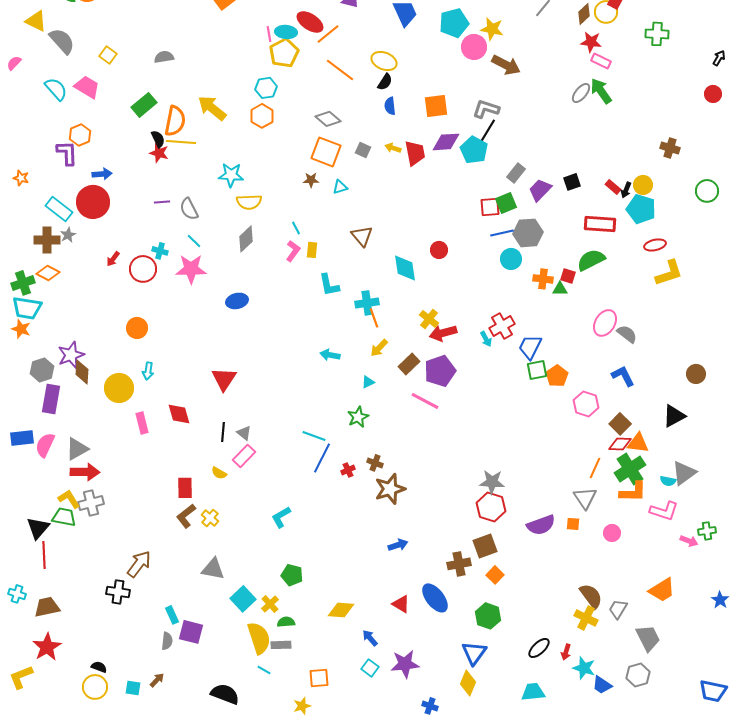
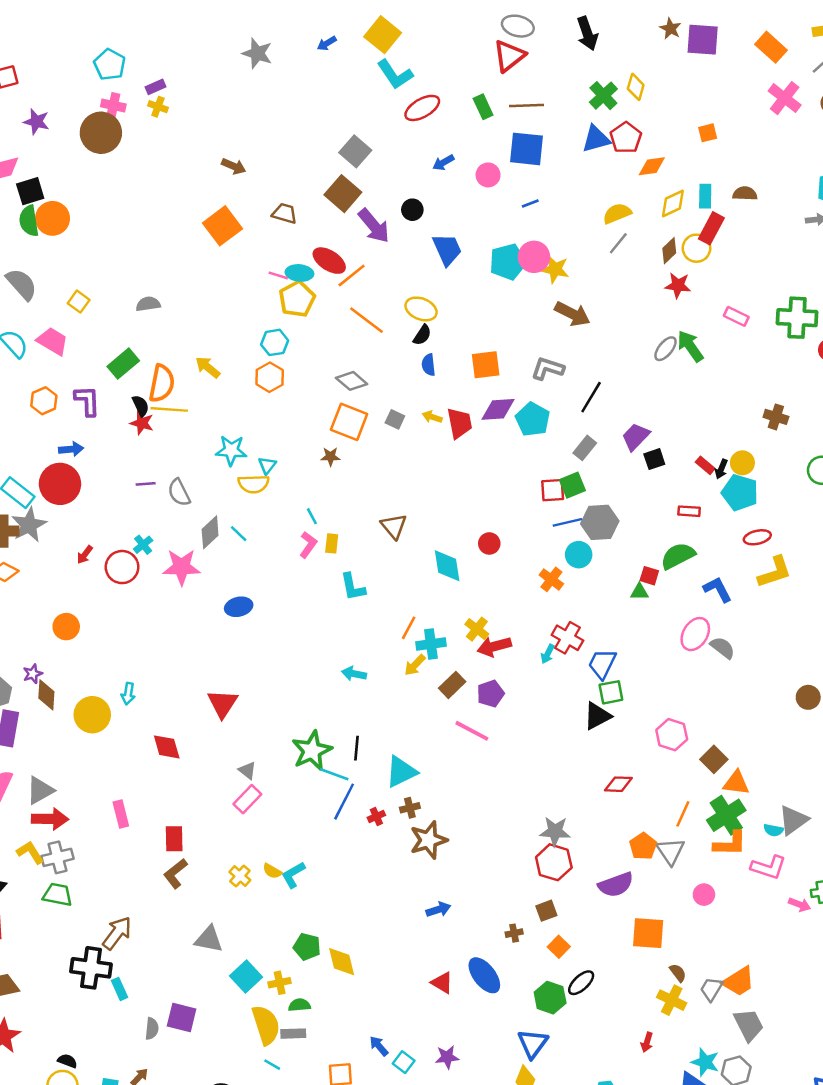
pink line: (269, 34) -> (278, 275), turned -63
green cross: (657, 34) -> (797, 318), moved, size x1.4
pink circle: (474, 47) -> (534, 257), moved
pink rectangle: (601, 61) -> (736, 316), moved
yellow arrow: (212, 108) -> (208, 367), size x0.7
black line: (487, 132) -> (591, 397), moved
purple L-shape: (67, 153) -> (87, 401), moved
cyan triangle: (340, 187) -> (267, 465), moved, turned -35
purple trapezoid: (540, 190) -> (636, 437), moved
red rectangle: (600, 224) -> (689, 511), size x0.6
gray star: (68, 235) -> (29, 525), size x1.8
gray diamond: (246, 239) -> (210, 532), moved
cyan line: (194, 241) -> (239, 534), moved
cyan cross: (160, 251) -> (143, 545), turned 35
orange cross: (543, 279) -> (551, 579), moved, turned 30
cyan cross: (367, 303) -> (431, 644), moved
orange line: (374, 318) -> (409, 628), turned 48
red cross: (502, 326) -> (567, 638), turned -30
orange circle: (137, 328) -> (66, 627), moved
cyan arrow: (486, 339) -> (548, 654), turned 56
purple star: (71, 355) -> (33, 674), size x0.6
purple pentagon: (440, 371) -> (491, 694), size x0.7
orange pentagon: (557, 376) -> (643, 846), moved
blue L-shape: (623, 376) -> (718, 589), moved
cyan triangle: (368, 382) -> (401, 772), moved, size x2.0
black triangle: (674, 416) -> (597, 716), moved
green star: (358, 417) -> (312, 751), moved, size x1.5
pink rectangle: (142, 423) -> (121, 814), moved
black line: (223, 432) -> (357, 748), moved
red diamond: (620, 444) -> (618, 784), moved
brown cross: (375, 463) -> (410, 808), turned -35
yellow semicircle: (219, 473) -> (272, 871), moved
green trapezoid: (64, 517) -> (57, 895), moved
yellow cross: (210, 518) -> (240, 876), moved
orange square: (573, 524) -> (648, 933), moved, size x2.0
brown square: (485, 546) -> (546, 911), size x0.7
brown cross: (459, 564) -> (514, 933), size x0.6
orange trapezoid: (662, 590) -> (739, 981), moved
black cross: (118, 592) -> (91, 968), size x1.4
brown semicircle: (591, 596) -> (678, 973), size x0.6
yellow cross: (270, 604) -> (280, 983), turned 30
yellow diamond: (341, 610) -> (342, 962), moved, turned 72
cyan rectangle: (172, 615) -> (120, 989), moved
blue arrow: (370, 638) -> (379, 1046), moved
black ellipse: (539, 648) -> (581, 983), moved
purple star: (405, 664) -> (447, 1057), size x0.7
cyan star: (584, 668) -> (705, 1062), moved

